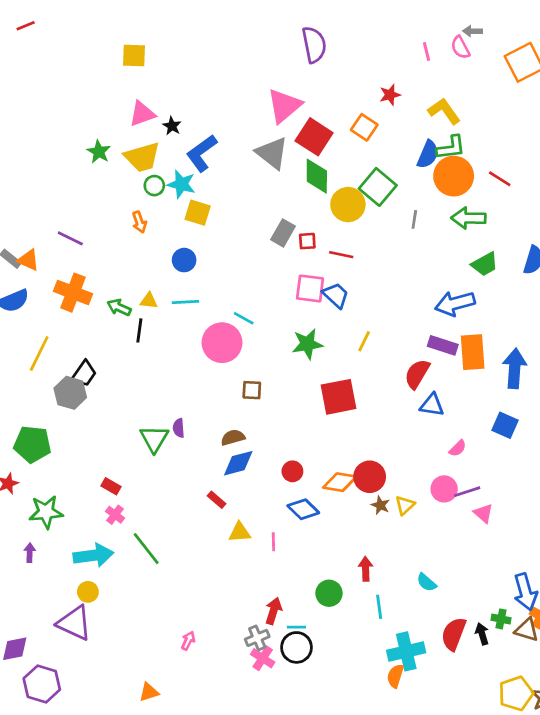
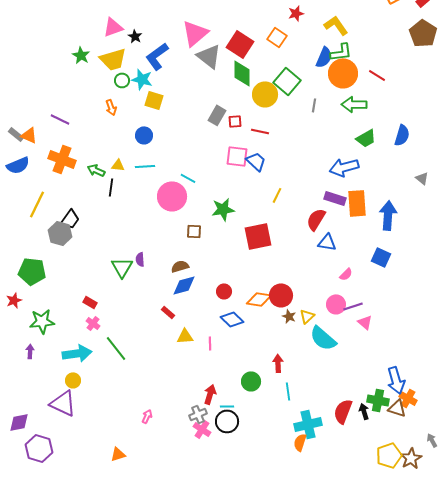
pink triangle: (284, 106) -> (195, 33), moved
green star: (307, 344) -> (223, 209), moved
cyan semicircle: (427, 582) -> (323, 338), moved, size x1.8
green cross: (501, 619) -> (378, 400), size x1.5

